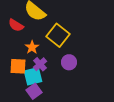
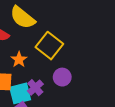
purple cross: (40, 64) -> (35, 88), moved

